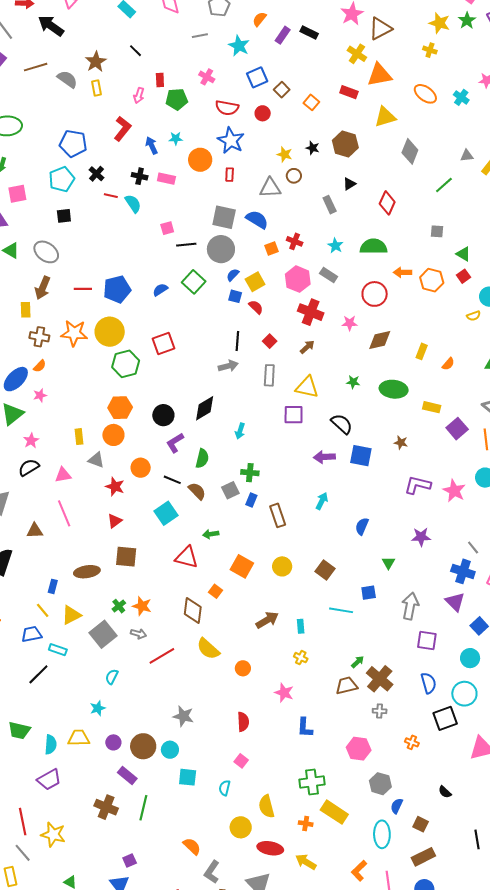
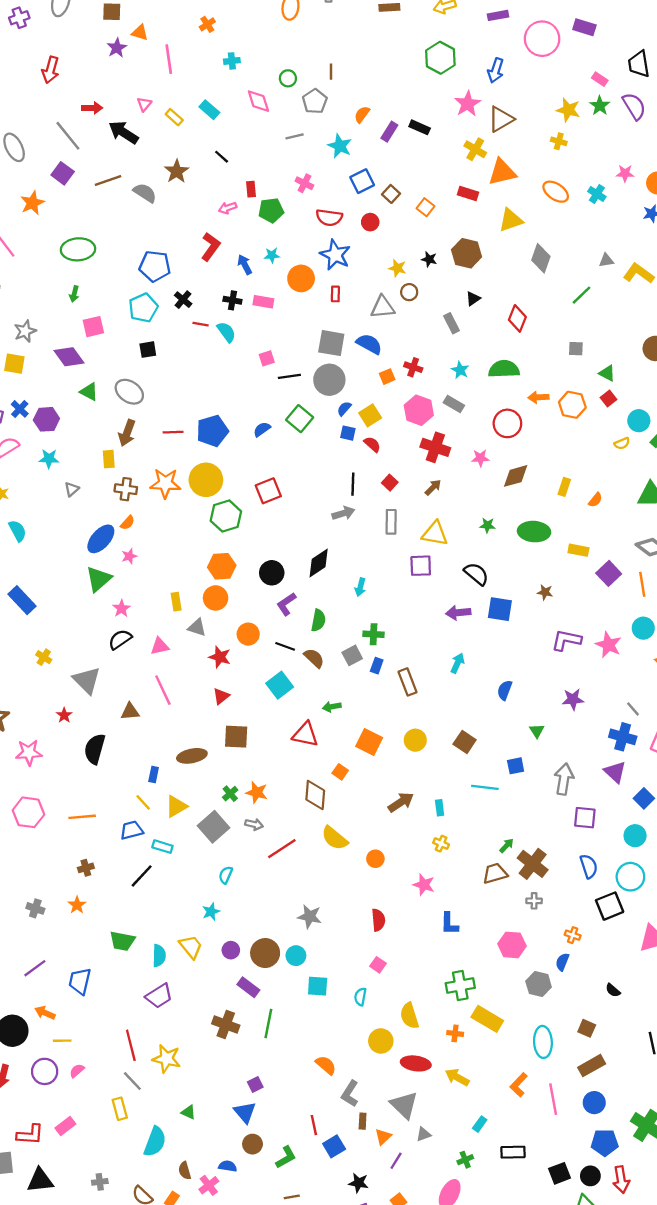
yellow rectangle: (96, 88) -> (174, 117), moved, turned -35
pink arrow: (139, 95) -> (228, 208), turned 56
yellow trapezoid: (79, 738) -> (191, 947), turned 55
blue semicircle: (397, 806) -> (562, 962), moved

